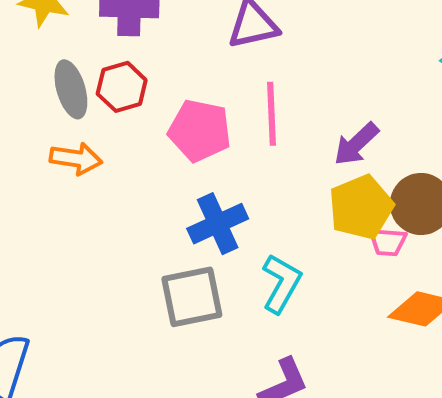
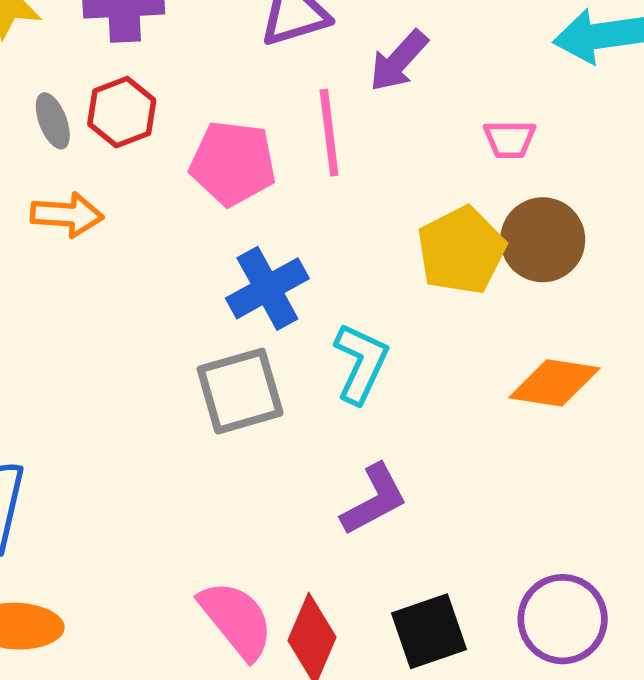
gray ellipse: (71, 89) -> (53, 121), size x0.7
purple arrow: (356, 144) -> (399, 61), moved
pink trapezoid: (388, 242) -> (510, 139), moved

